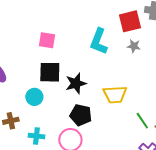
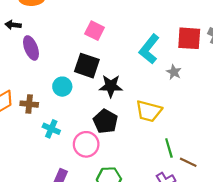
gray star: (134, 46) -> (174, 72), moved

